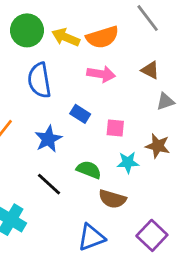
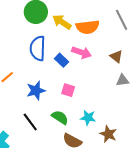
blue rectangle: (80, 114) -> (61, 60), moved
pink square: (115, 128) -> (68, 90), moved
brown star: (158, 146) -> (108, 134), moved

